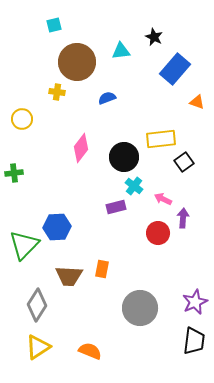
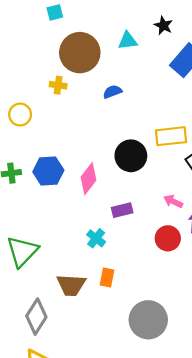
pink diamond: (81, 148) -> (88, 179), moved
cyan cross: (134, 186) -> (96, 238), moved
blue hexagon: (57, 227) -> (48, 171), moved

